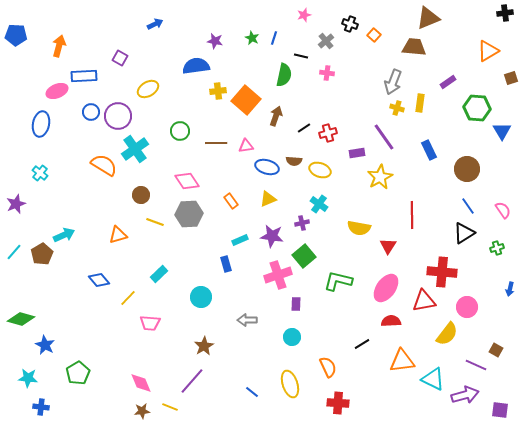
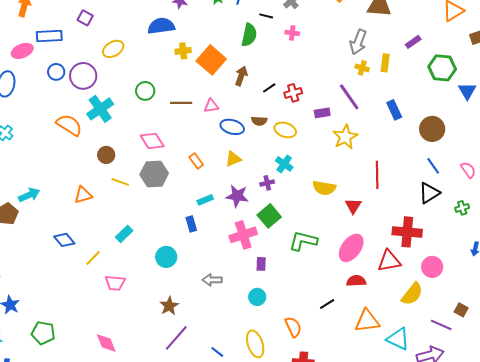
green pentagon: (78, 373) -> (43, 333), turned -30
purple line: (192, 381) -> (176, 338), moved

